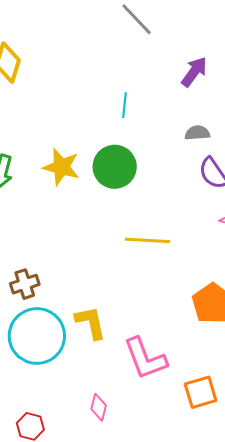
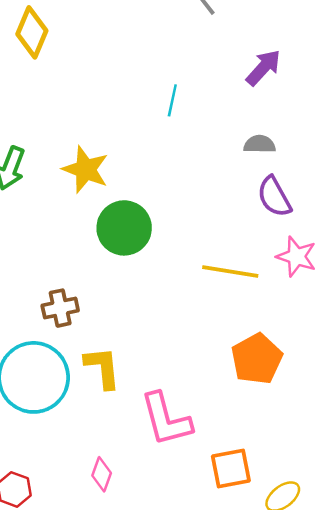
green circle: (115, 167) -> (124, 228), moved
yellow line: (147, 240) -> (230, 271), moved
brown cross: (25, 284) -> (60, 308), moved

